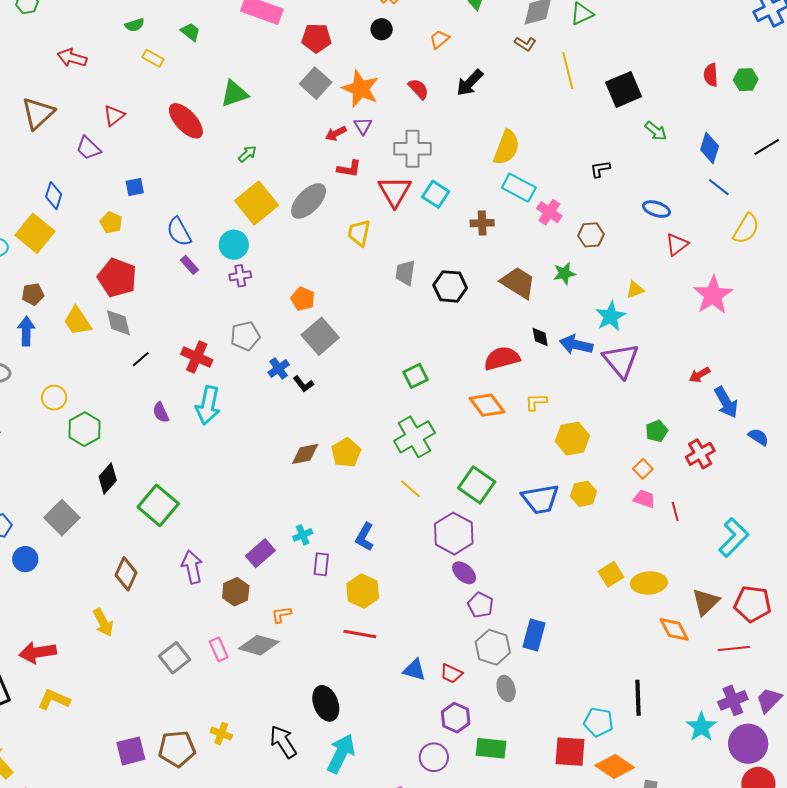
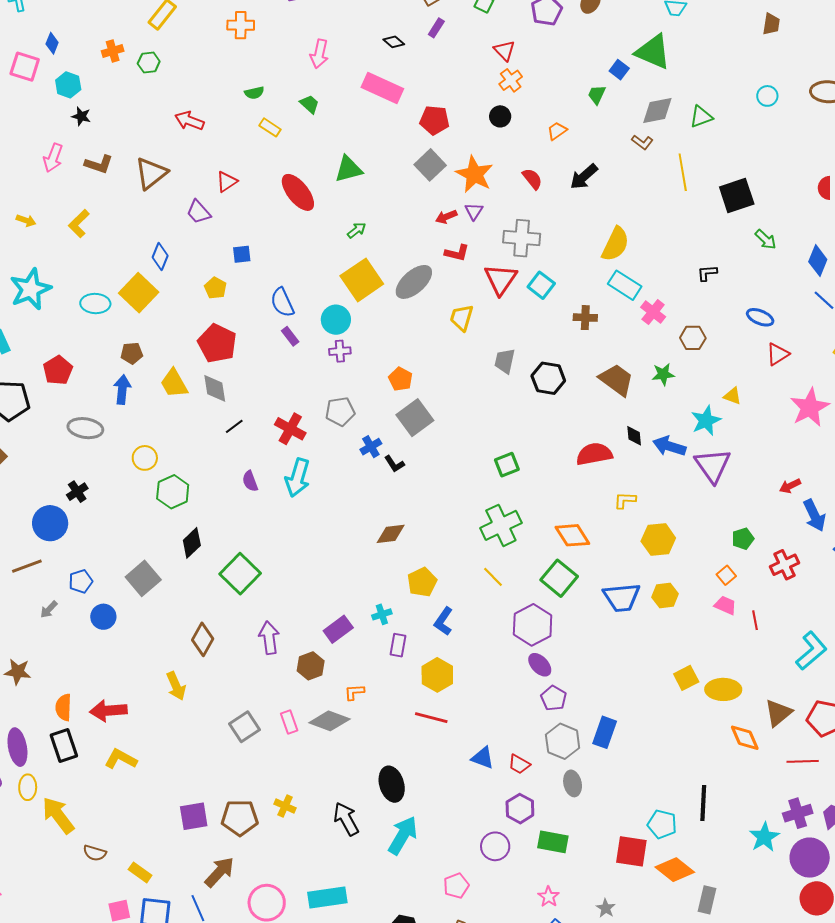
yellow triangle: (635, 290) -> (732, 396), turned 36
orange diamond: (487, 405) -> (572, 535), moved
yellow pentagon: (346, 453) -> (422, 582), moved

